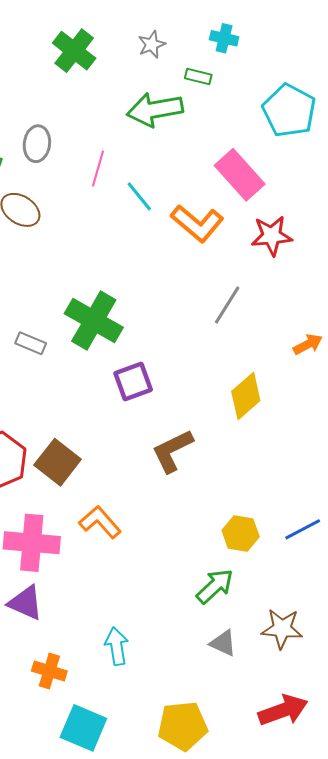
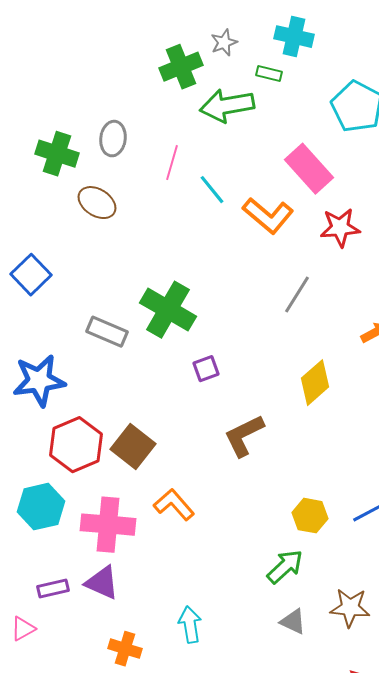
cyan cross: (224, 38) -> (294, 37), size x1.4
green cross: (74, 51) -> (181, 67), moved, turned 30
gray rectangle: (31, 343) -> (107, 332), size x1.4
purple square: (133, 382) -> (206, 369), size x0.7

